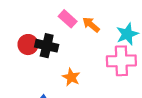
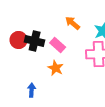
pink rectangle: (68, 19) -> (58, 45), moved

